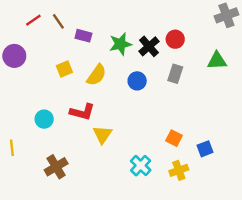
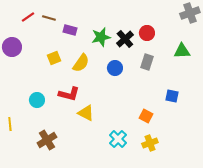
brown line: (58, 21) -> (49, 18), turned -40
yellow triangle: (103, 135) -> (86, 113), turned -36
blue square: (205, 149) -> (172, 96), moved, turned 32

